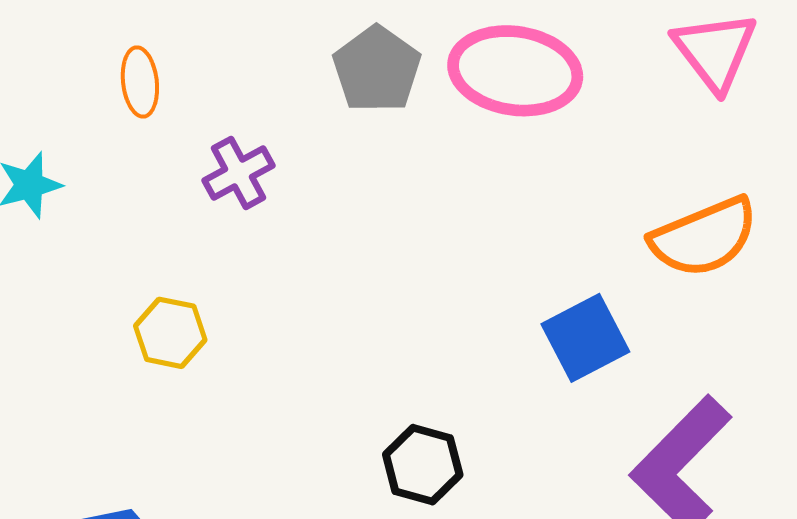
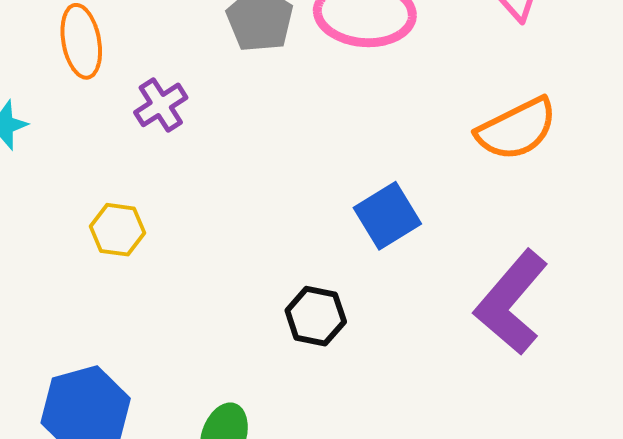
orange ellipse: (140, 82) -> (81, 41), size x1.4
blue square: (585, 338) -> (387, 216), moved

